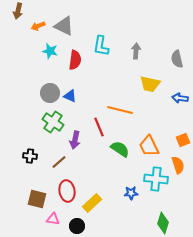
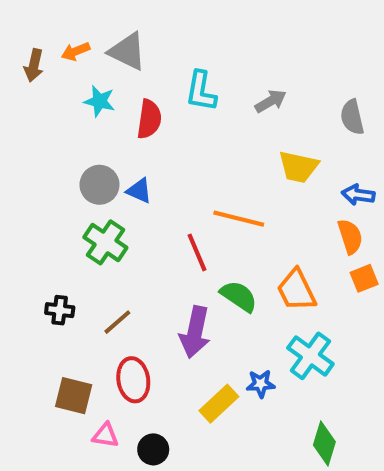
brown arrow: (18, 11) -> (34, 65), moved
gray arrow: (136, 51) -> (271, 101), turned 56
purple arrow: (75, 140) -> (195, 332), moved, size x1.4
orange semicircle: (178, 165) -> (350, 236), moved
cyan cross: (156, 179) -> (310, 356), turned 30
yellow rectangle: (92, 203) -> (219, 404), moved

